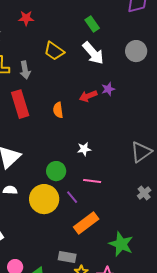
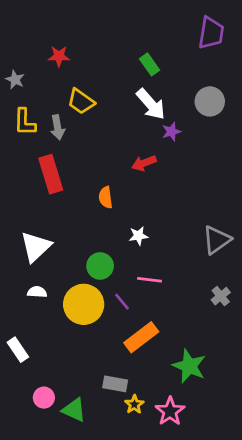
yellow trapezoid: (54, 51) -> (81, 101), moved
purple star: (108, 89) -> (171, 132), moved
orange semicircle: (58, 110) -> (106, 197), moved

